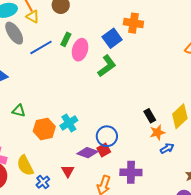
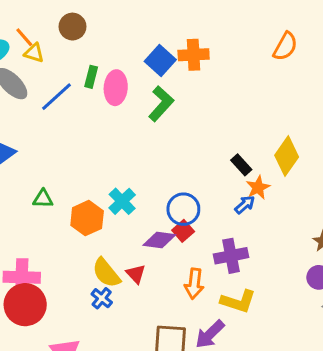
orange cross: (133, 23) -> (194, 55), moved
blue arrow: (167, 148) -> (245, 205), moved
yellow semicircle: (25, 165) -> (106, 273), moved

